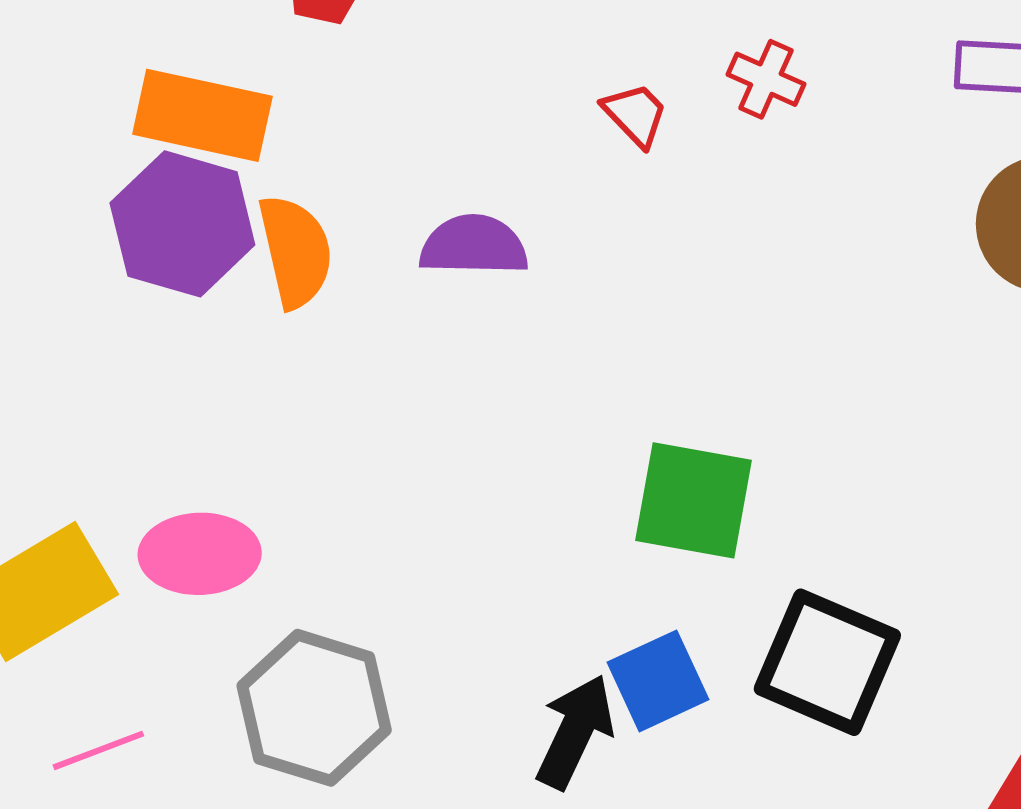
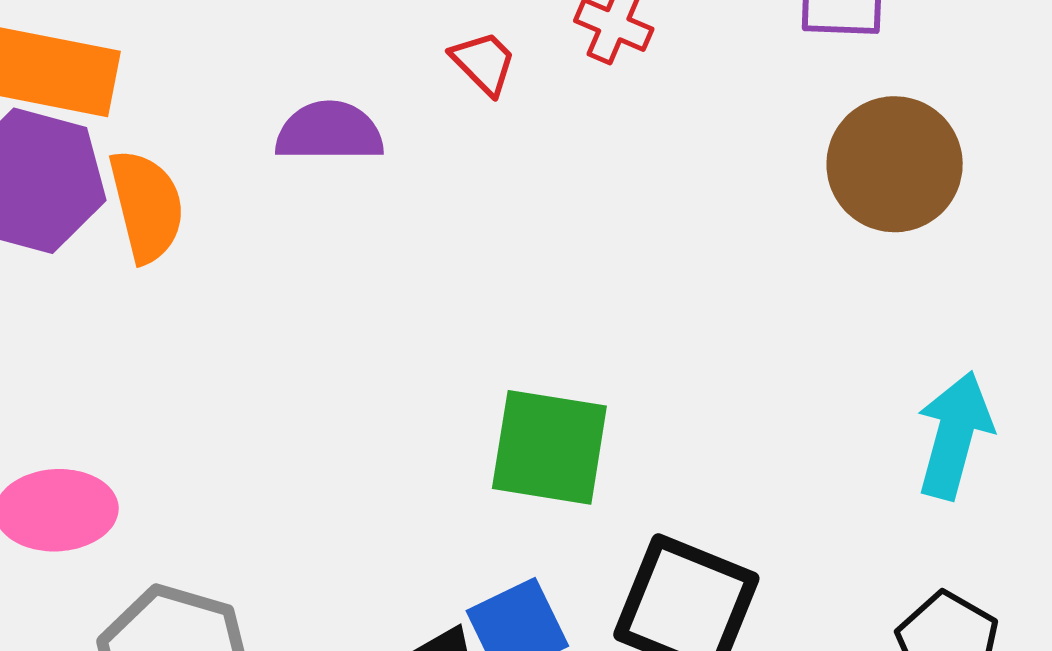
purple semicircle: (474, 245) -> (329, 132), moved

